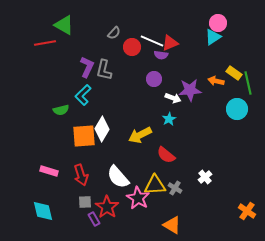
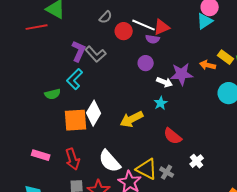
gray L-shape: (104, 70) -> (96, 54), turned -55
red semicircle: (166, 155) -> (173, 136), moved
yellow triangle: (155, 185) -> (147, 169), turned 30

